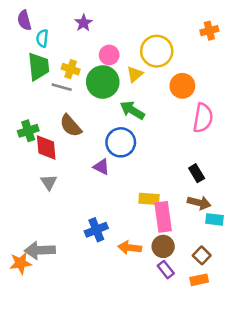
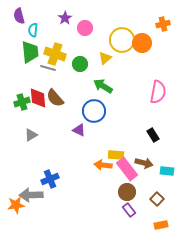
pink circle: (109, 55) -> (85, 28), moved
yellow cross: (71, 69) -> (55, 54), size x1.5
green circle: (103, 82) -> (80, 64), size x0.6
orange circle: (182, 86) -> (142, 43), moved
red diamond: (46, 148) -> (38, 98), moved
gray triangle: (49, 182) -> (31, 135), moved, turned 32
brown arrow: (199, 203) -> (144, 163), moved
pink rectangle: (163, 217) -> (127, 169), turned -30
blue cross: (96, 230) -> (50, 179), moved
orange arrow: (130, 248) -> (103, 165), moved
orange rectangle: (199, 280) -> (161, 225), moved

